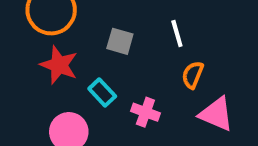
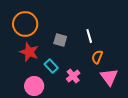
pink cross: (145, 112) -> (73, 76), turned 32
pink triangle: (216, 114) -> (109, 77), turned 30

